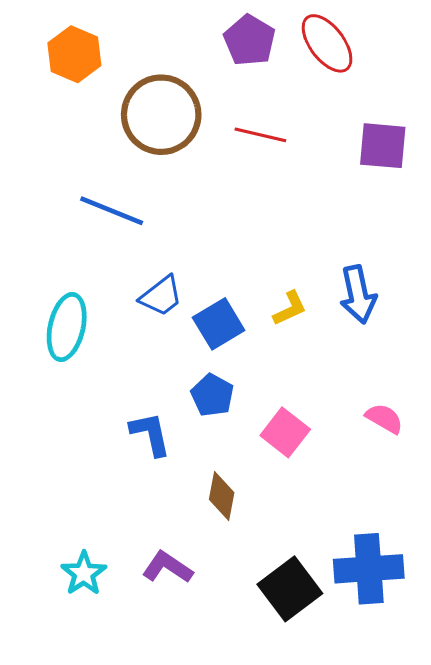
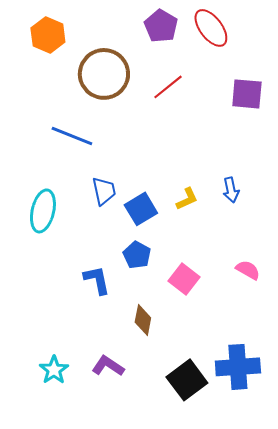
red line: (260, 135) -> (168, 87), turned -52
blue arrow: (358, 294) -> (231, 190), size x0.7
blue trapezoid: (161, 296) -> (104, 191), turned -64

